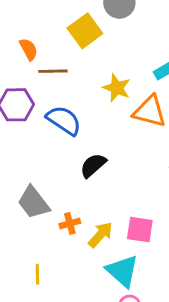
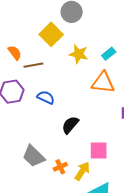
yellow star: (117, 88) -> (79, 54), moved
blue semicircle: (64, 120) -> (46, 97), size x0.7
pink square: (140, 230) -> (99, 150), moved

